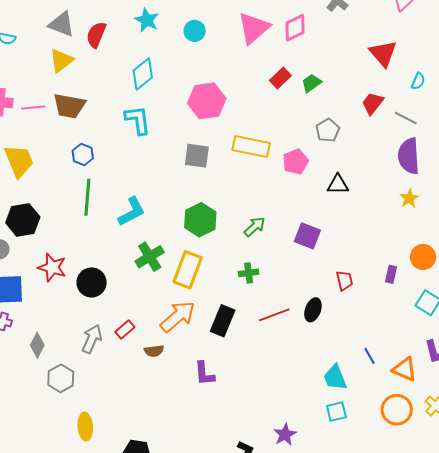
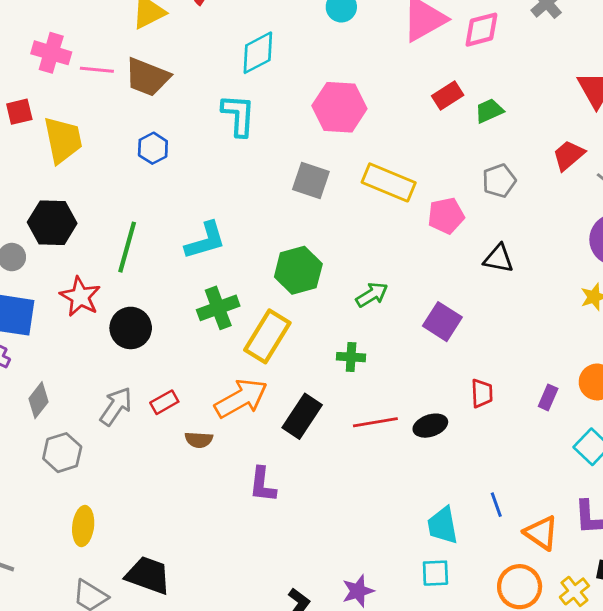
green line: (87, 197) -> (127, 247), moved
black ellipse: (313, 310) -> (430, 426), turned 40

